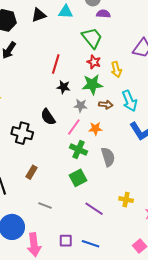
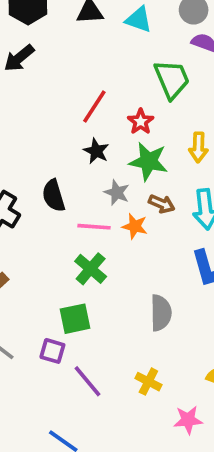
red star: (94, 62) -> (141, 122), moved
pink line: (74, 127) -> (94, 227), turned 42
orange star: (95, 129) -> (135, 226), moved
gray semicircle: (108, 157) -> (161, 313), moved
purple square: (66, 241) -> (52, 351), moved

